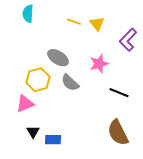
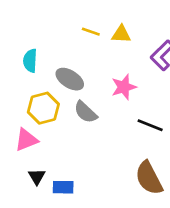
cyan semicircle: (28, 14) -> (30, 61), moved
yellow triangle: (97, 24) -> (121, 34), turned -49

